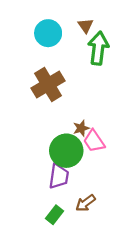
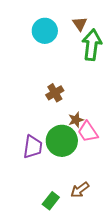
brown cross: (48, 84) -> (55, 93), moved, size x0.6
purple trapezoid: (59, 176) -> (33, 147), moved

